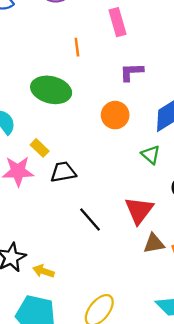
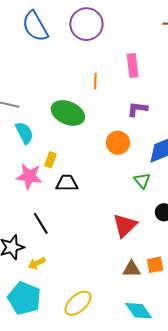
yellow rectangle: (40, 148) -> (50, 160), turned 56
black line: (90, 219) -> (41, 223), moved
brown triangle: (154, 243) -> (132, 269), moved
yellow arrow: (43, 271) -> (37, 263), turned -54

